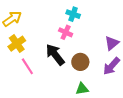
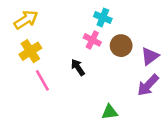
black arrow: (55, 55) -> (78, 67), size x0.6
brown circle: (80, 62) -> (121, 46), moved

